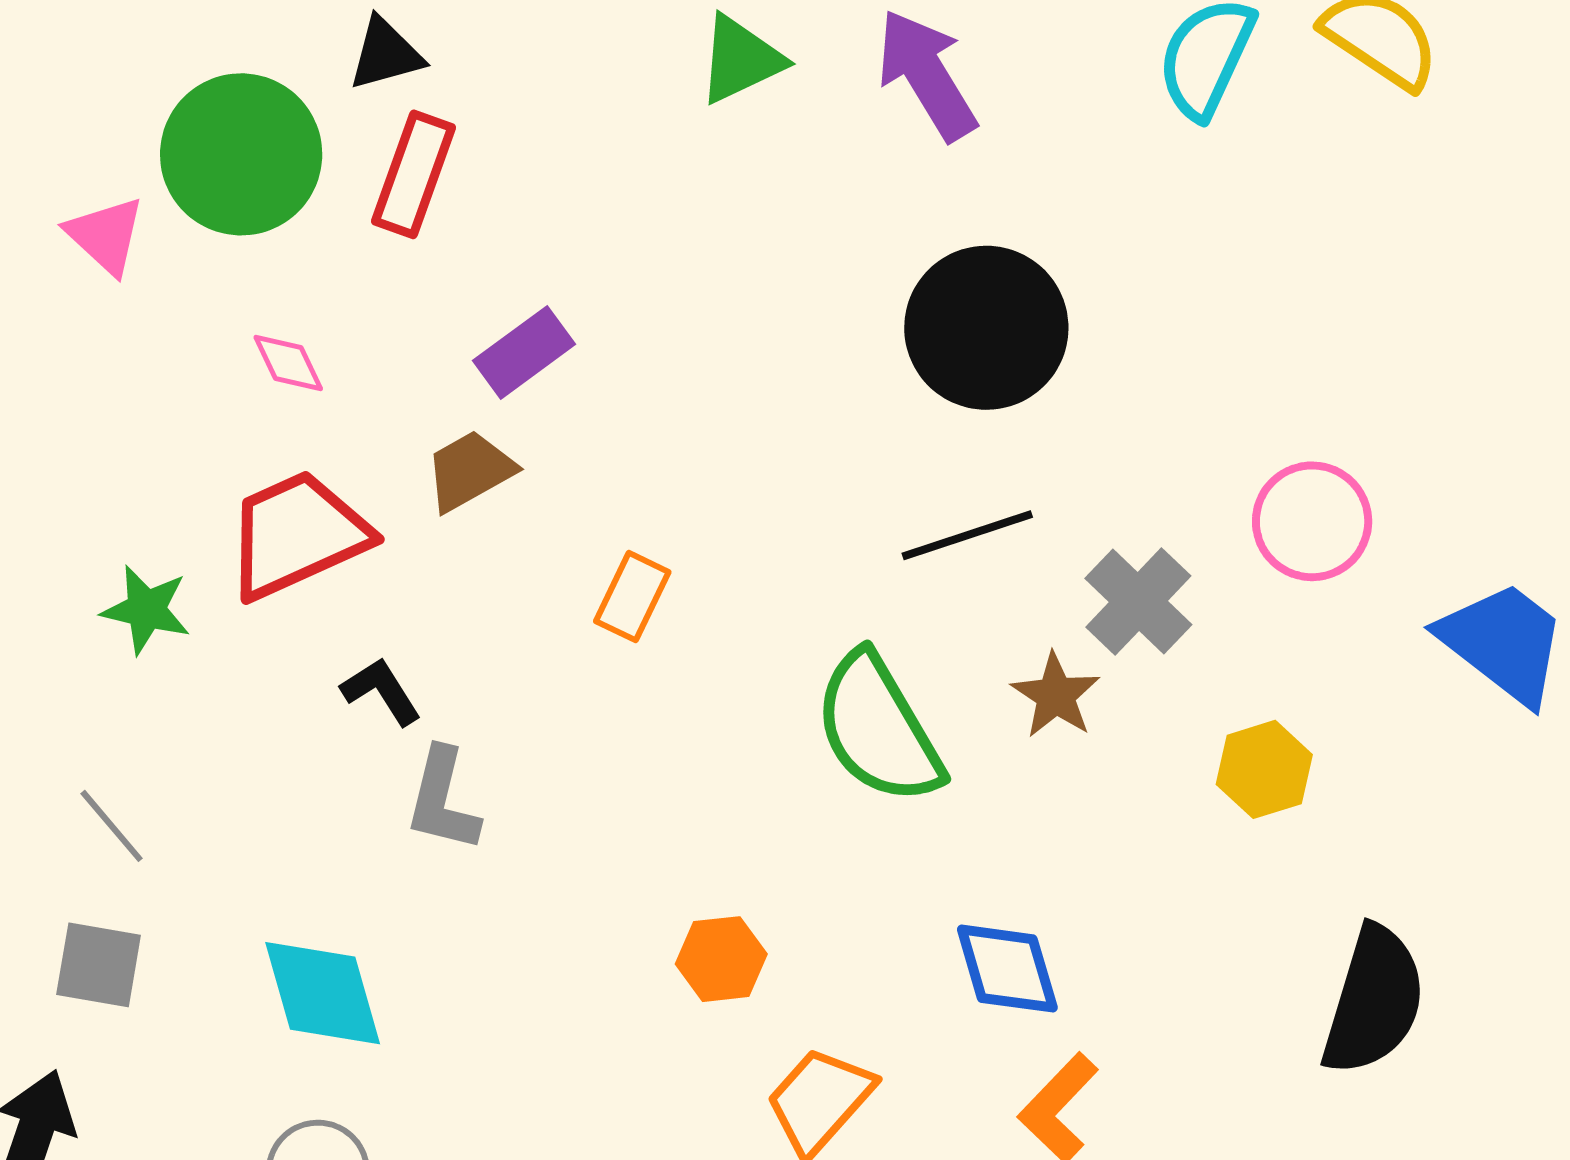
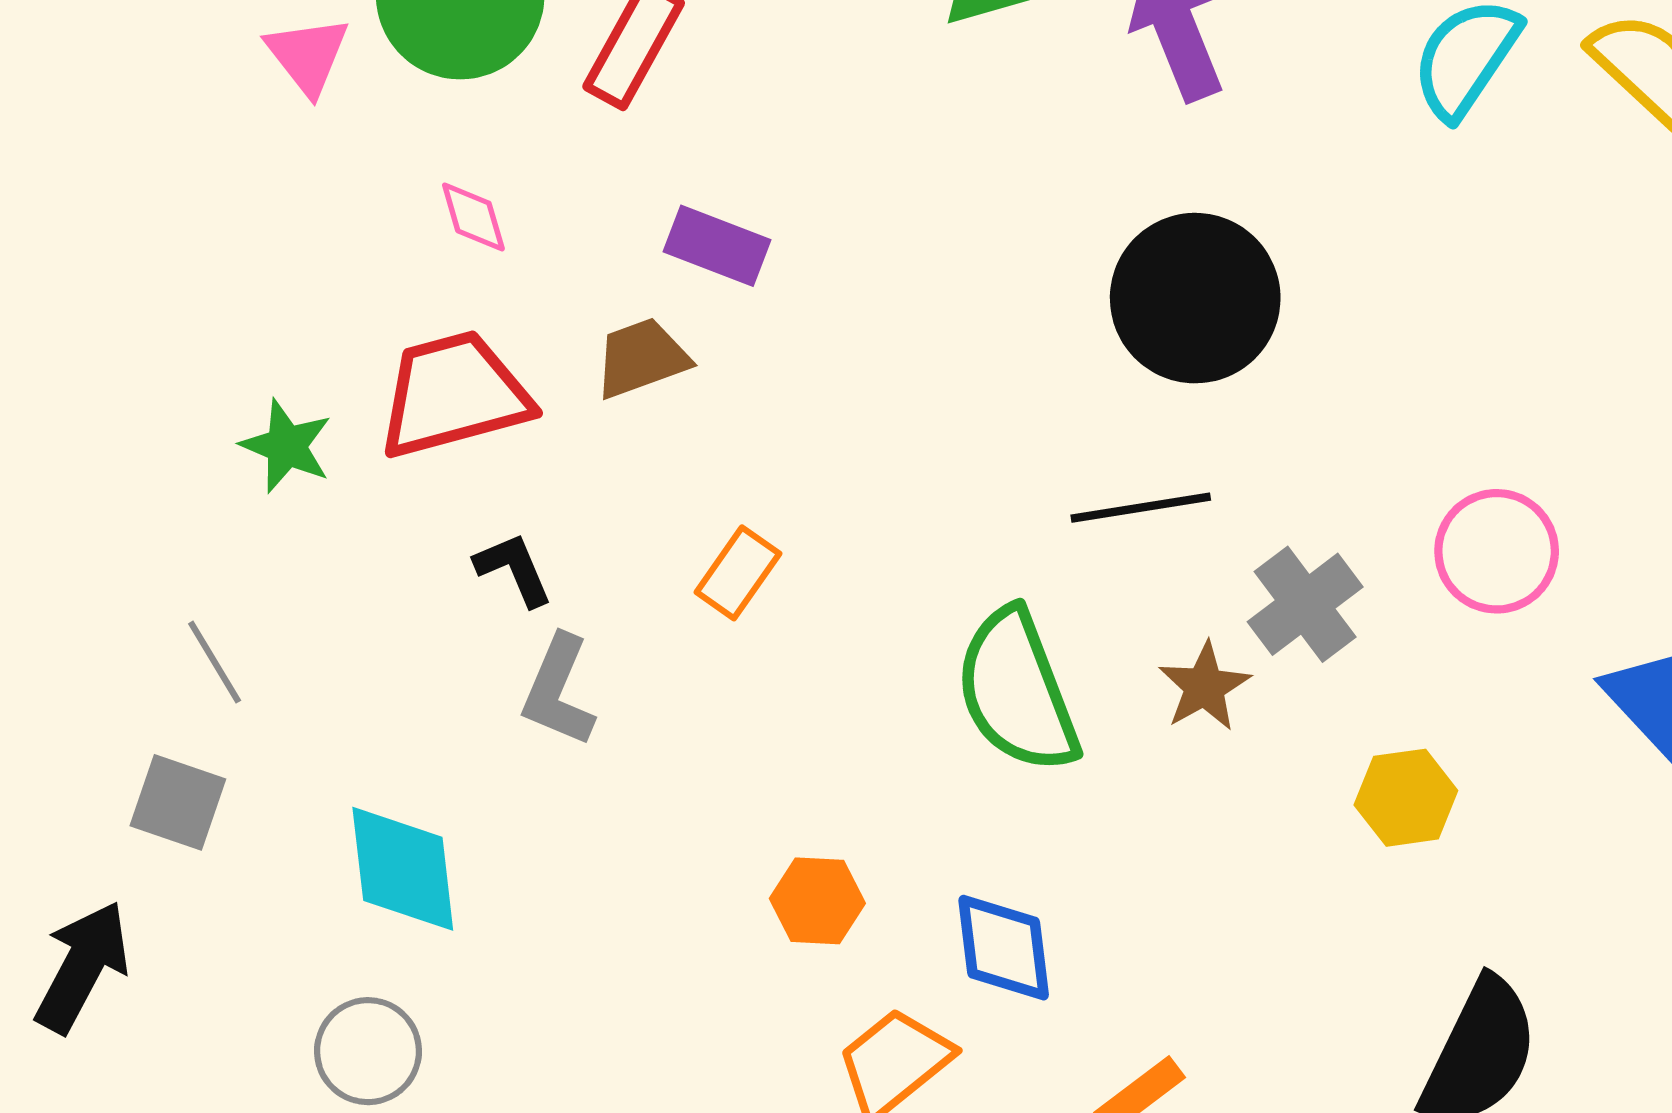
purple rectangle: (524, 352) -> (717, 246), turned 48
orange rectangle: (632, 597) -> (738, 573), moved
blue diamond: (1007, 969) -> (1004, 948), moved

